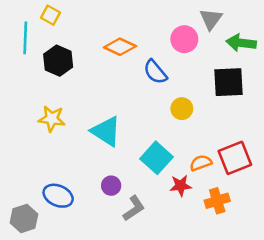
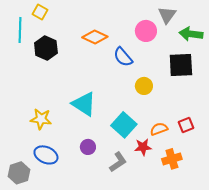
yellow star: (52, 119) -> (41, 119), moved
red square: (235, 158) -> (186, 125), size x0.6
gray L-shape: (134, 208) -> (118, 162), moved

